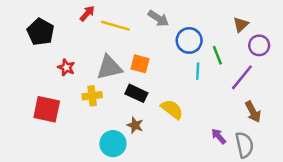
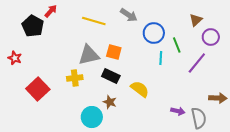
red arrow: (87, 13) -> (51, 11), moved
red star: (66, 67) -> (15, 58), moved
red square: (47, 109) -> (38, 89), turned 35
brown arrow: (253, 112) -> (218, 98), moved, turned -60
purple arrow: (219, 136) -> (178, 111), turned 144

